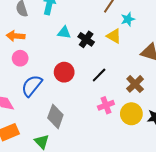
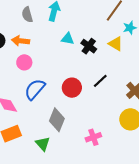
red circle: (64, 72) -> (72, 88), moved
pink cross: (106, 105) -> (93, 137), moved

